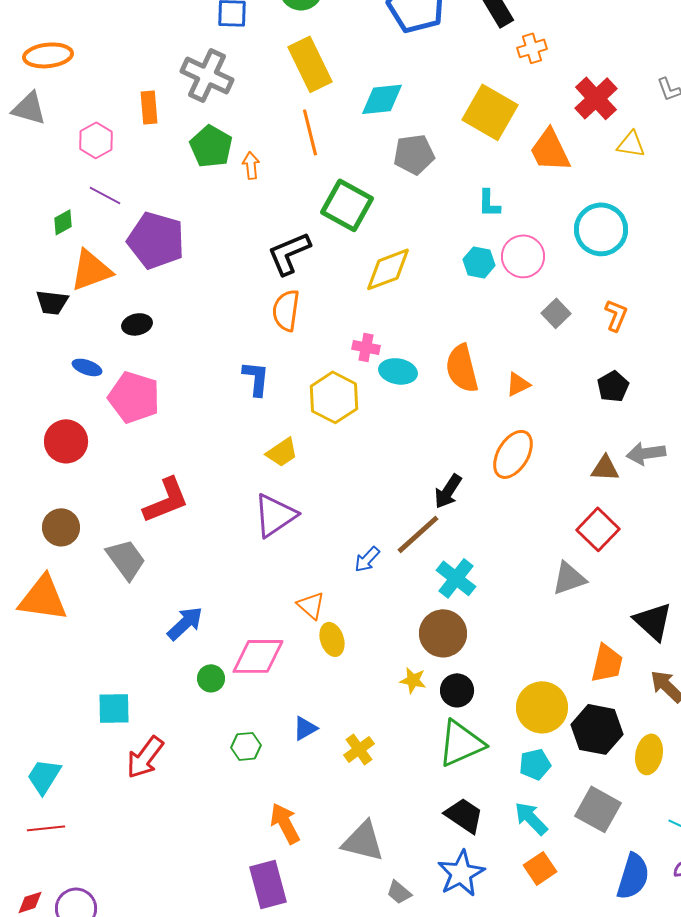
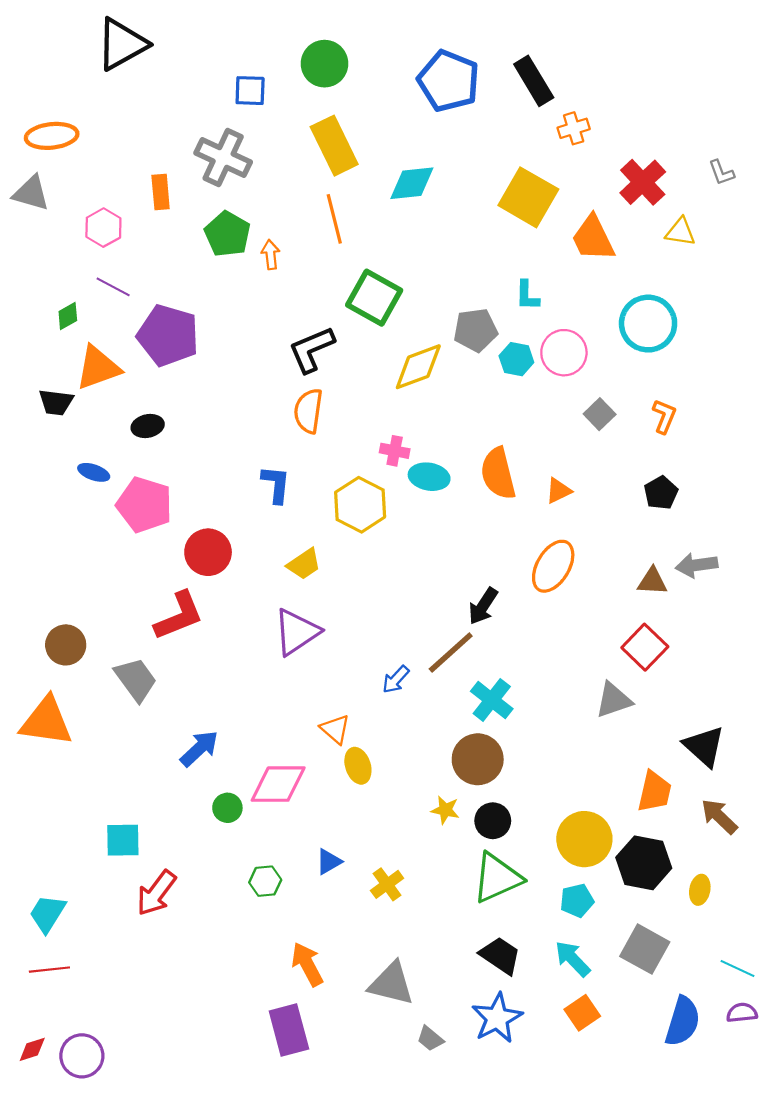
gray pentagon: (414, 154) -> (475, 330), moved
red circle: (66, 441) -> (208, 552), moved
yellow ellipse: (649, 754) -> (700, 890), size x0.7

